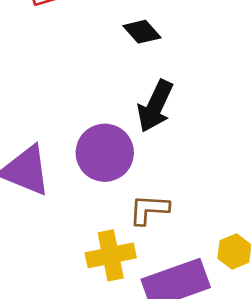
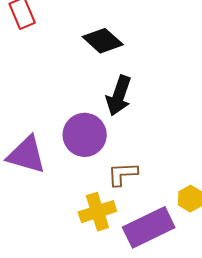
black diamond: (142, 32) -> (103, 41), size x1.4

